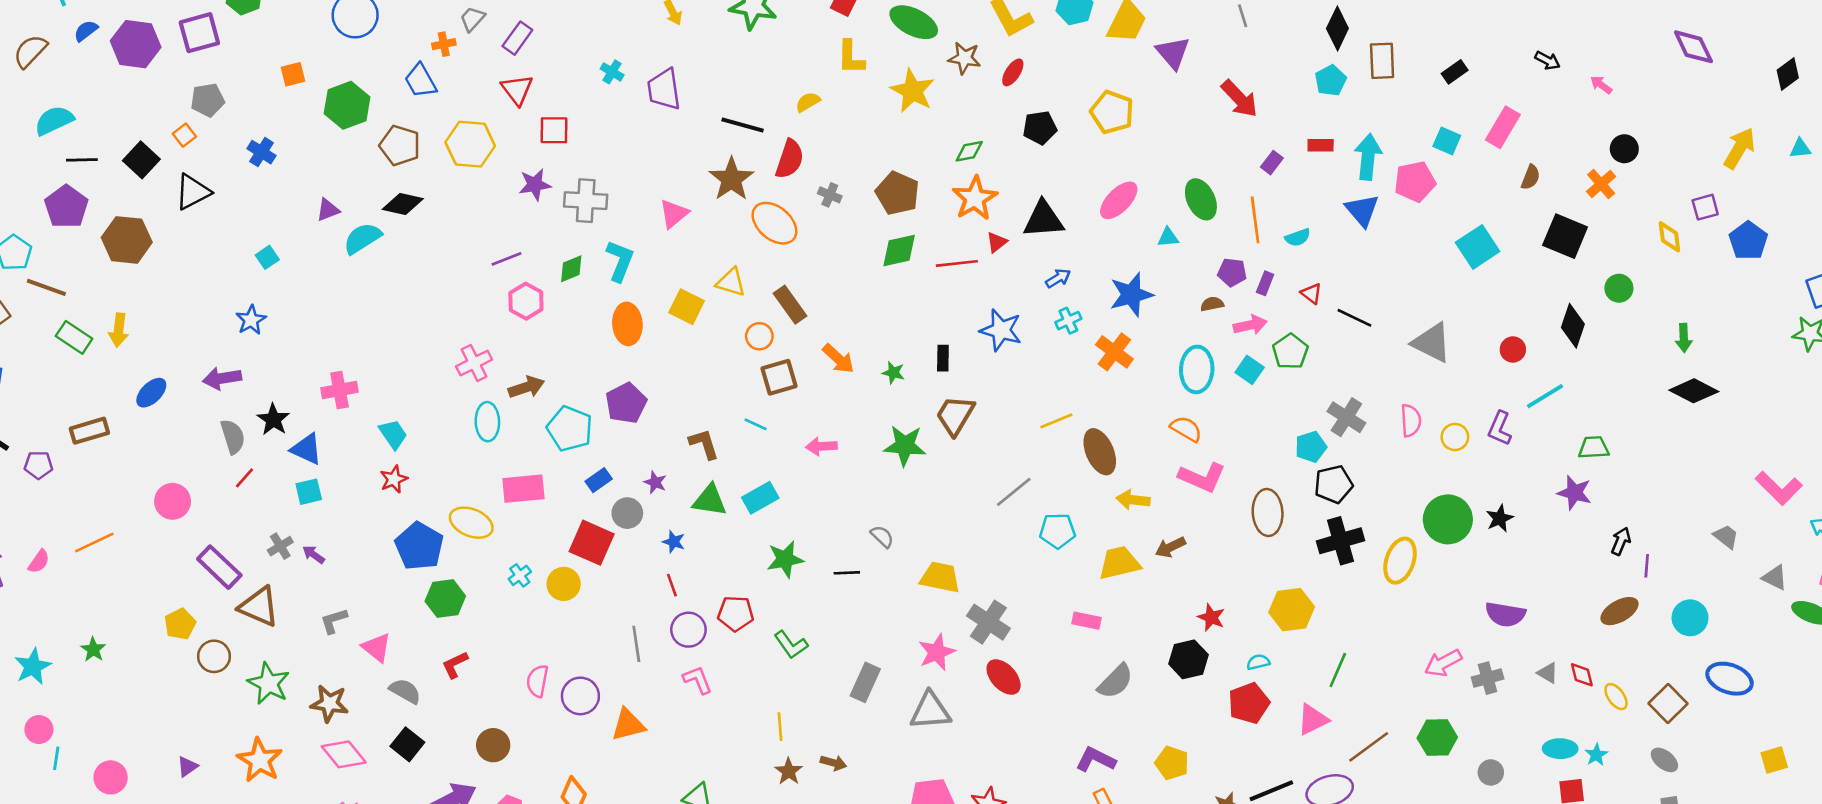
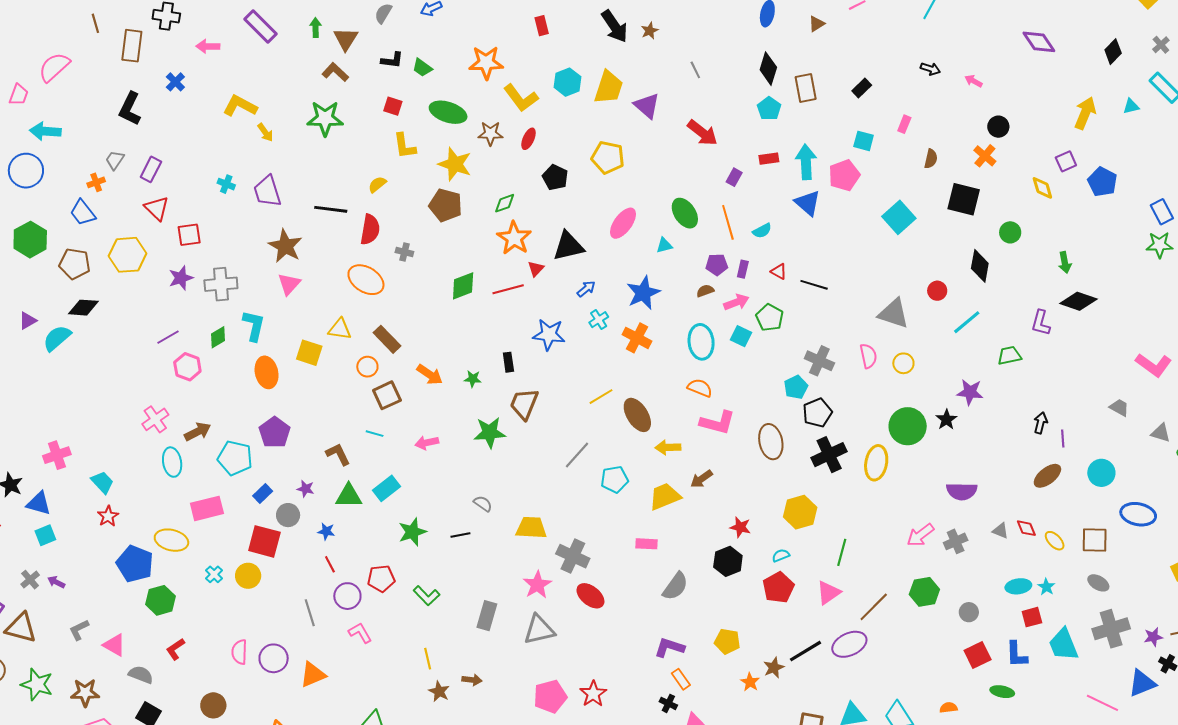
pink rectangle: (1503, 127) -> (904, 124), size x0.6
black pentagon: (1040, 128) -> (555, 177), turned -30
brown star: (731, 179) -> (285, 246), moved
brown pentagon: (897, 193) -> (446, 205), moved
gray triangle: (1432, 343) -> (894, 313), moved
purple L-shape: (1500, 428) -> (1041, 323), moved
purple star: (1574, 493) -> (970, 392), moved
brown square: (1668, 704) -> (1095, 540), turned -36

